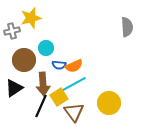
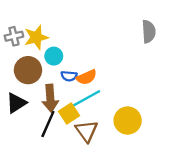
yellow star: (31, 18) -> (36, 37), moved

